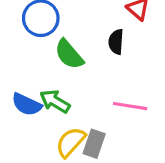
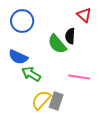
green semicircle: (69, 54) -> (57, 44), moved
blue semicircle: (27, 104) -> (18, 57), moved

